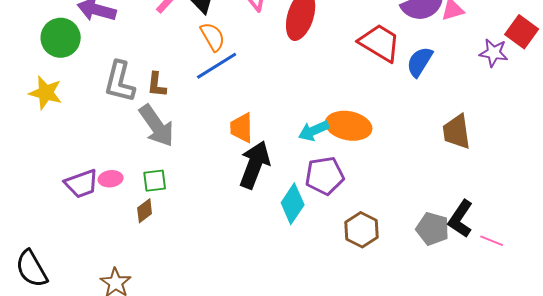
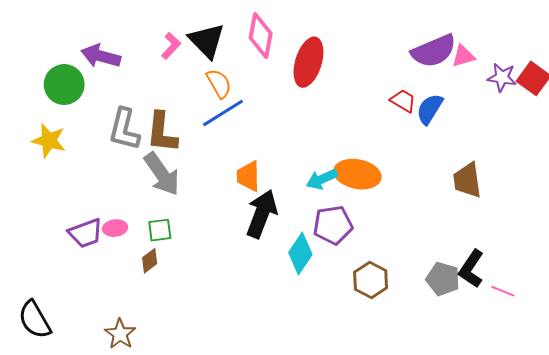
red trapezoid: (380, 43) -> (403, 101), moved, size x0.6
purple star: (494, 53) -> (502, 77), moved
brown L-shape: (157, 85) -> (162, 132), size x1.6

